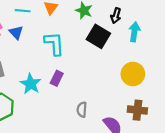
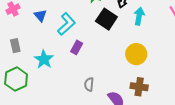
blue triangle: (16, 32) -> (40, 16), moved
cyan L-shape: (54, 44) -> (66, 24), turned 50
purple rectangle: (57, 78) -> (77, 47), moved

